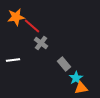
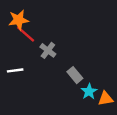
red line: (32, 26) -> (26, 34), moved
orange triangle: (81, 88) -> (105, 99), moved

